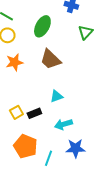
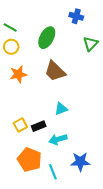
cyan arrow: (63, 124) -> (58, 139), moved
cyan line: (48, 158) -> (53, 172), turned -42

